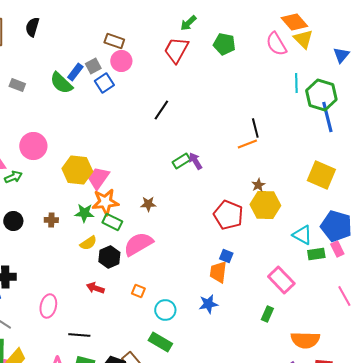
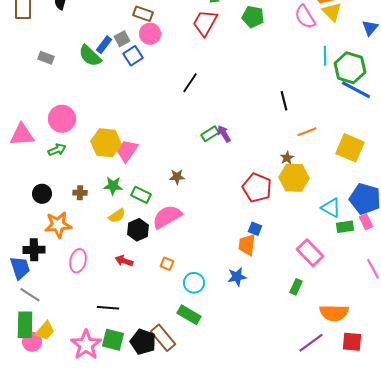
blue line: (327, 117) -> (356, 90), turned -48
orange line: (247, 144) -> (307, 132), moved
green arrow: (13, 177) -> (57, 150), moved
orange star: (105, 202) -> (58, 225), moved
pink ellipse: (48, 306) -> (78, 261), moved

